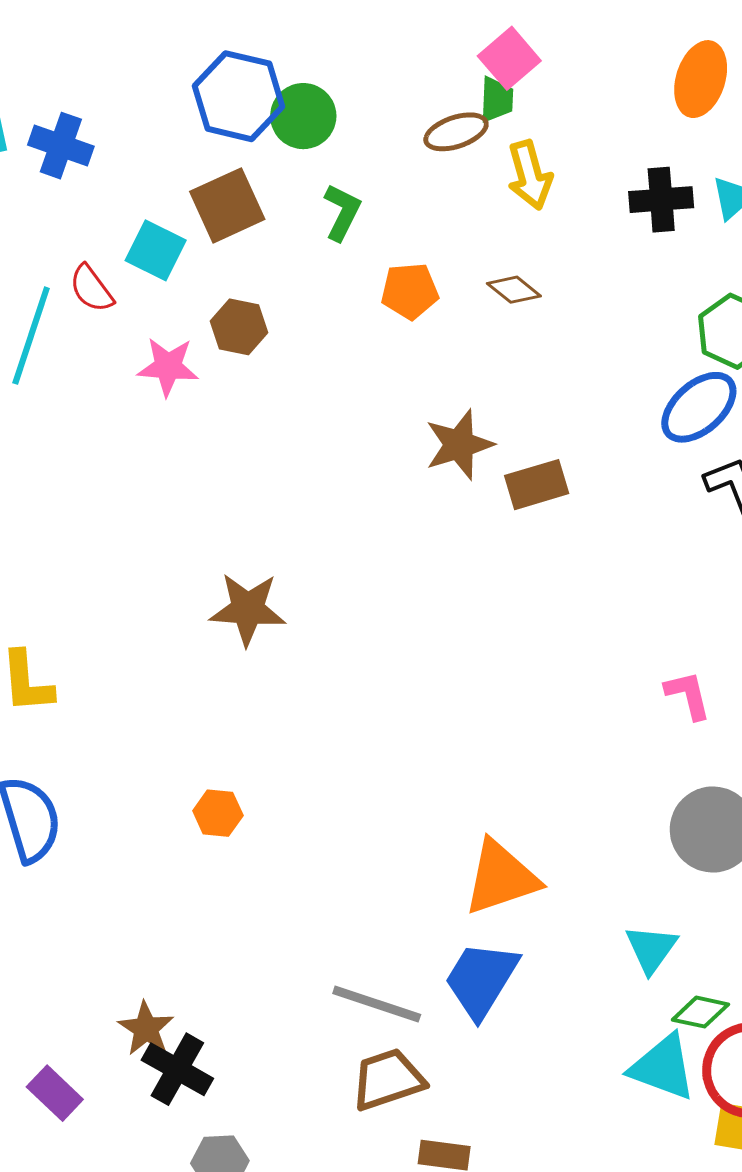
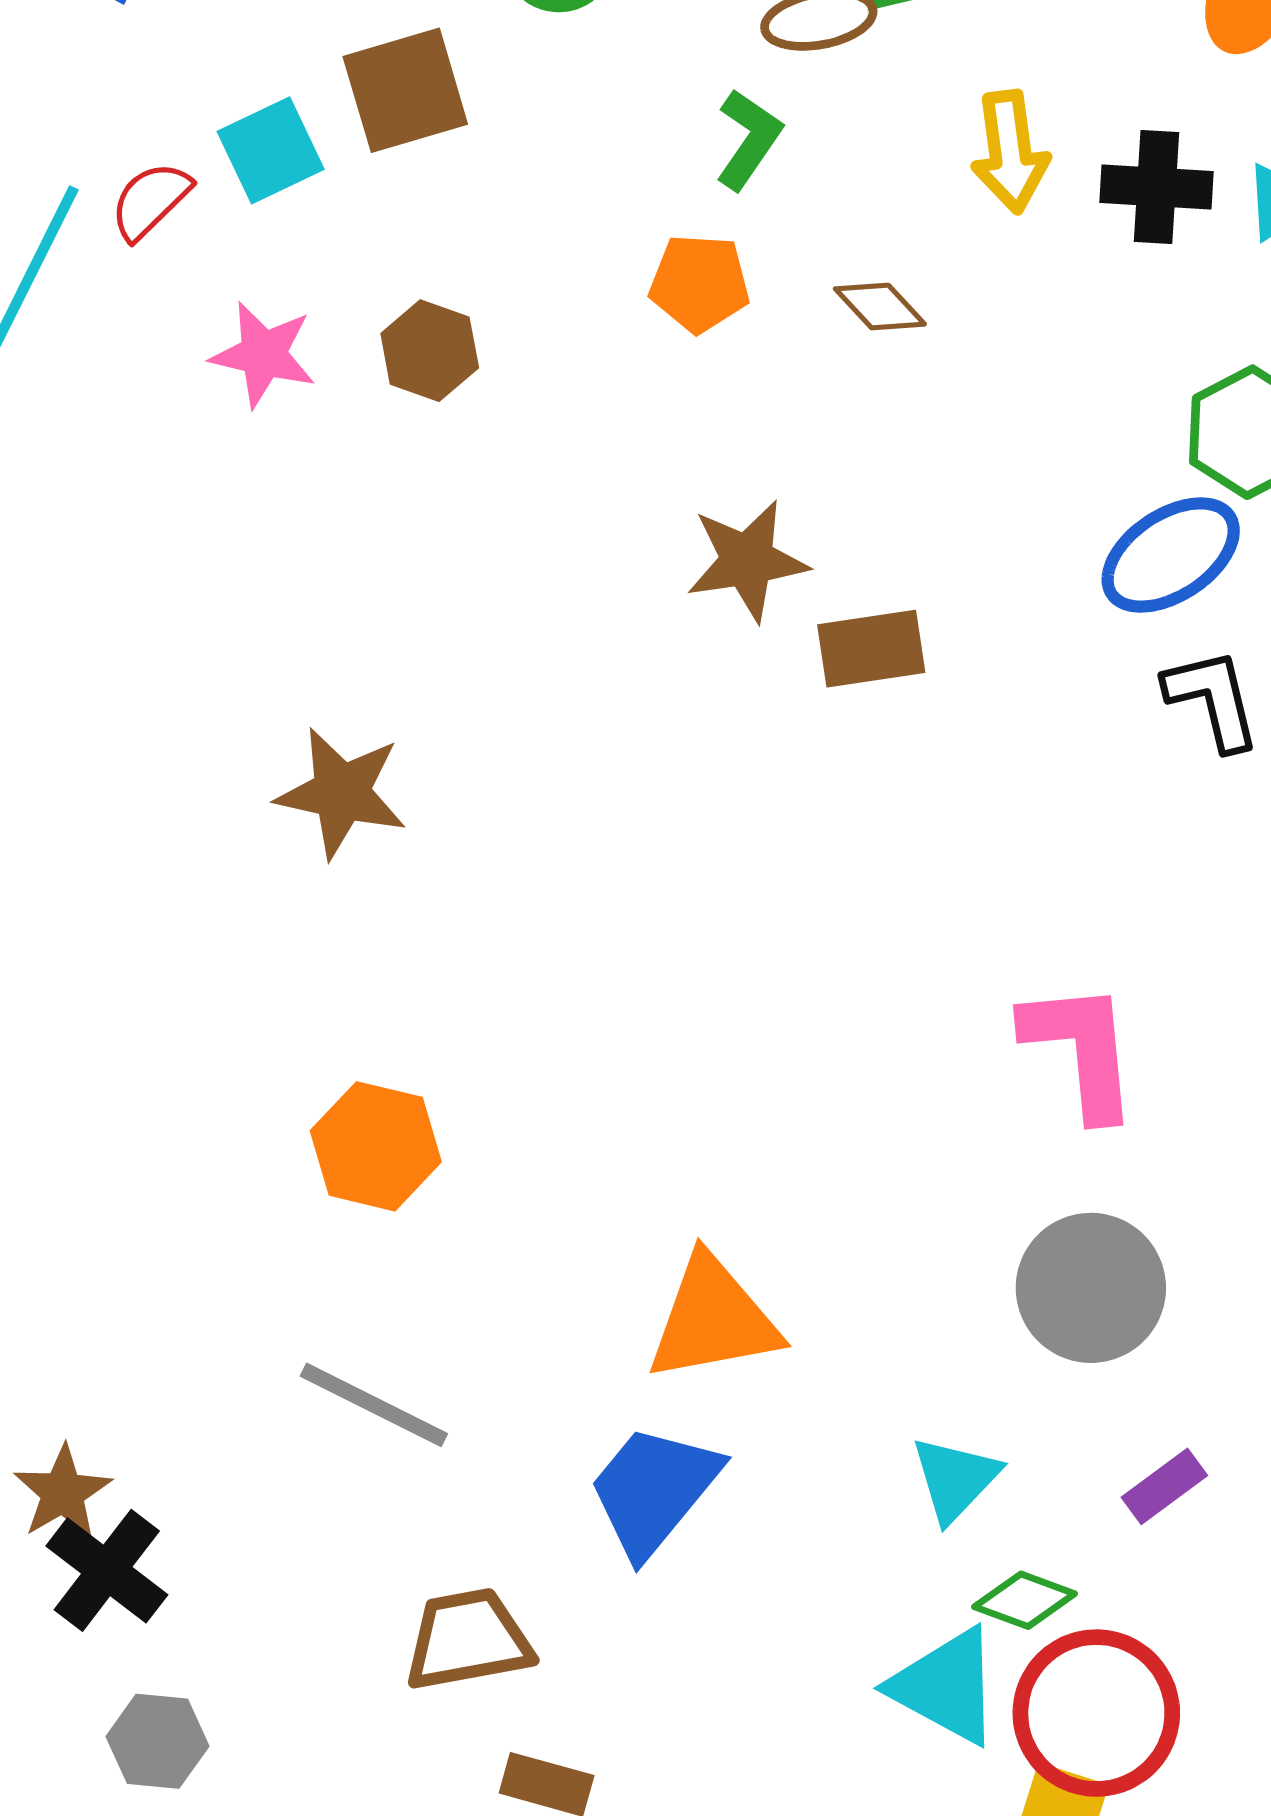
yellow arrow: (530, 175) -> (1010, 152), moved
green L-shape: (342, 212) -> (749, 139), moved
cyan square: (156, 250) -> (271, 150), turned 30
red semicircle: (91, 289) -> (150, 201), turned 74
brown hexagon: (239, 327) -> (430, 351), moved
pink L-shape: (688, 695) -> (1081, 1050), size x1.6
orange hexagon: (218, 813) -> (376, 1146), moved, size x1.5
gray line: (377, 1004) -> (374, 1405), moved

